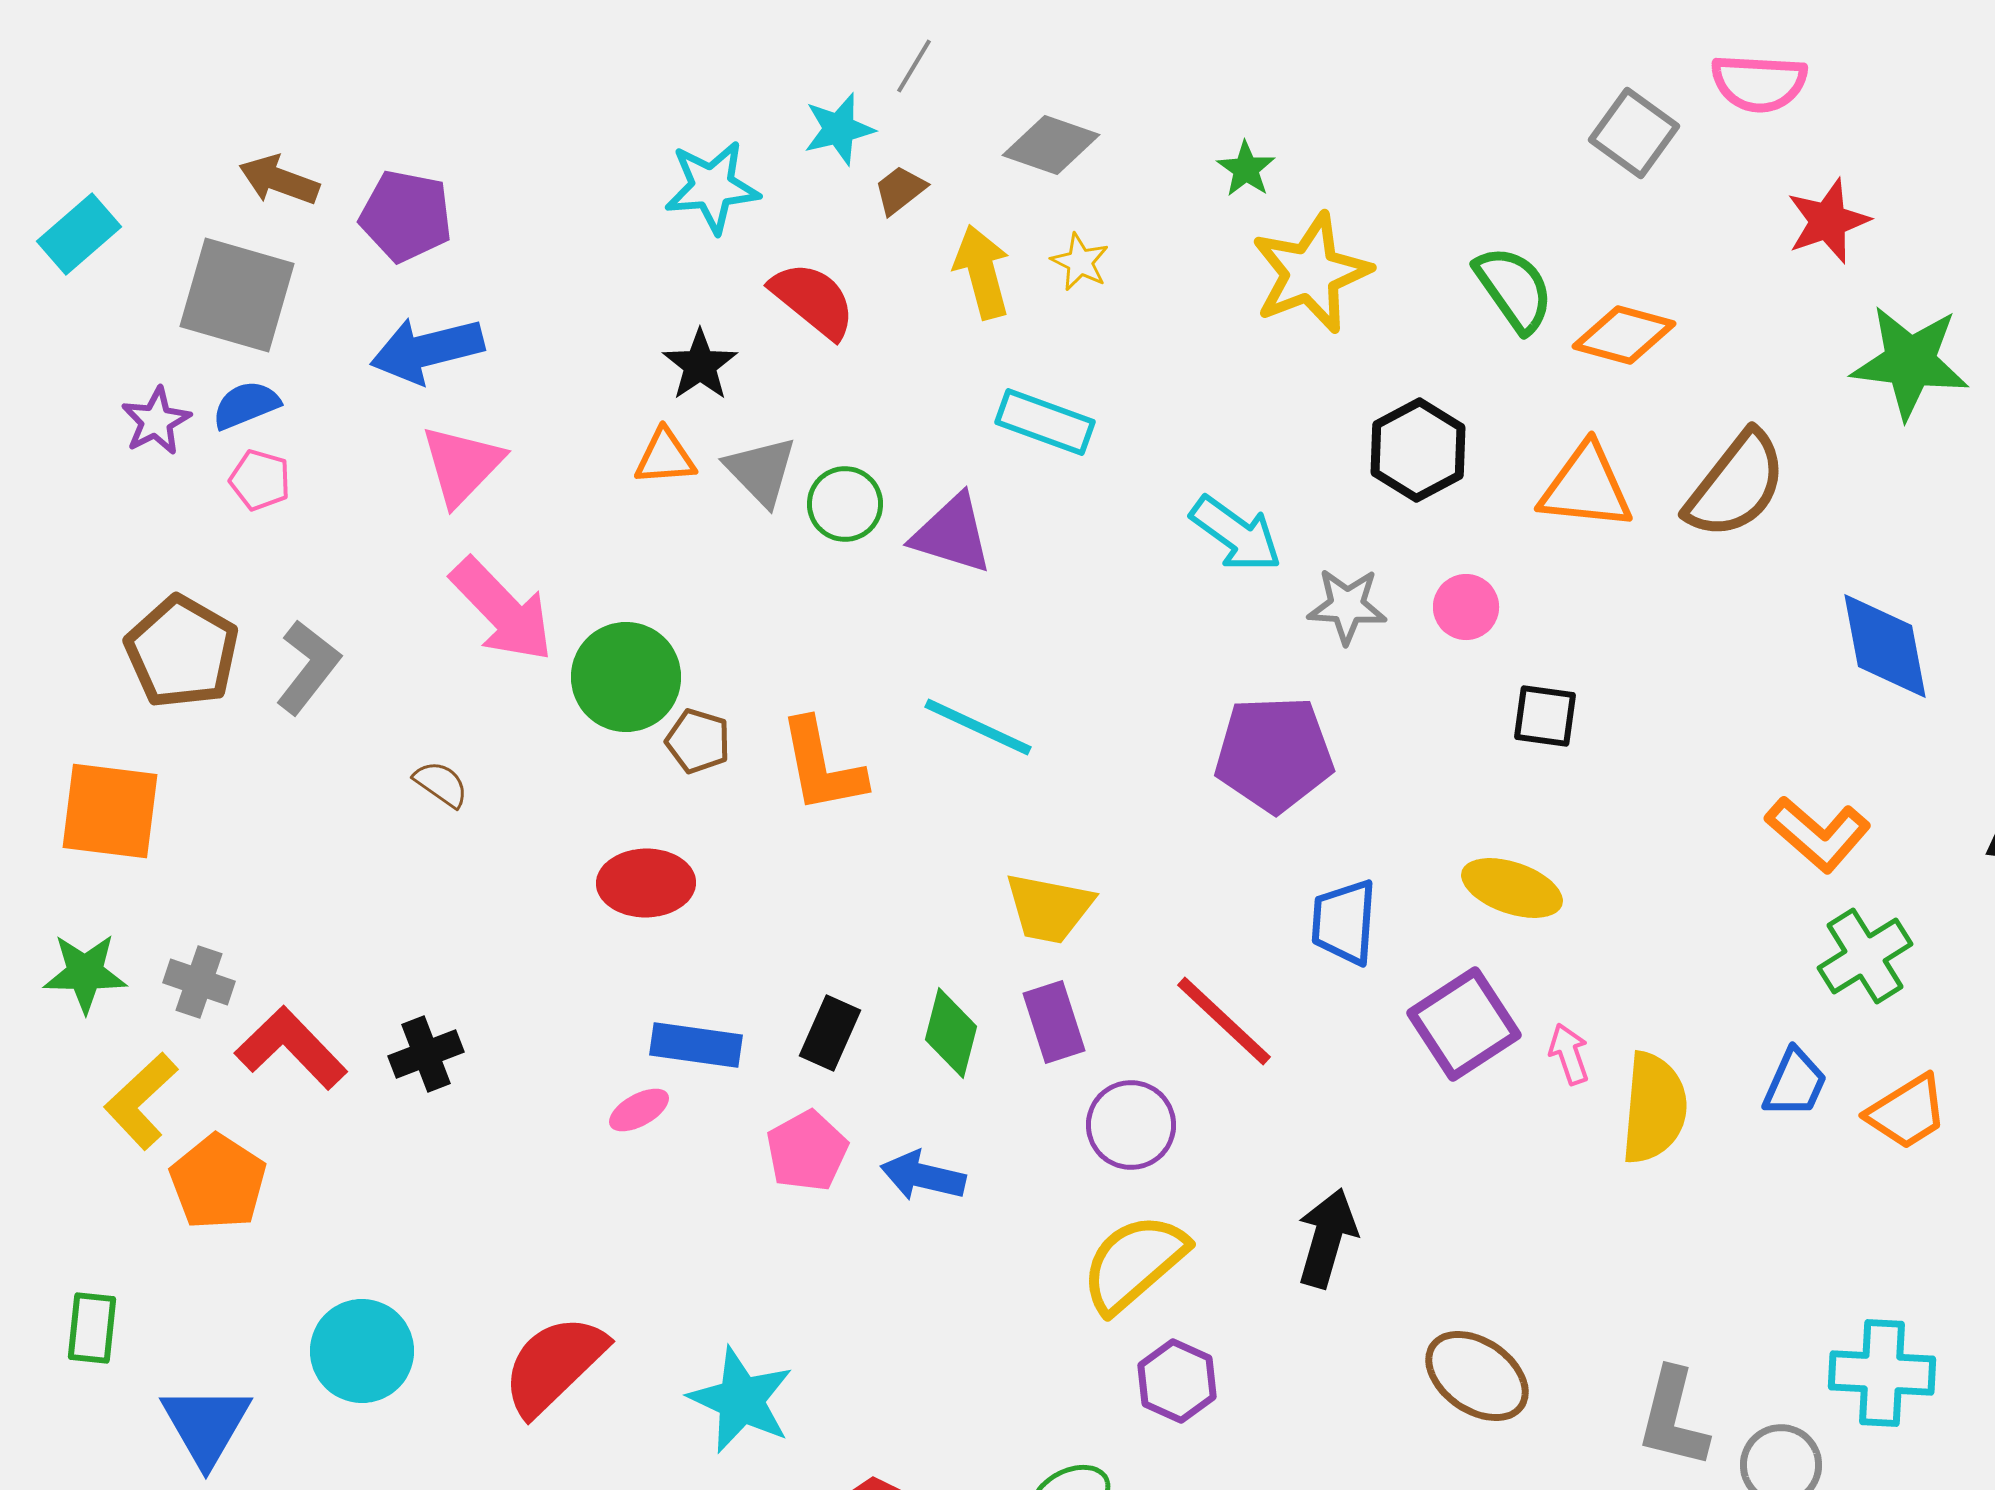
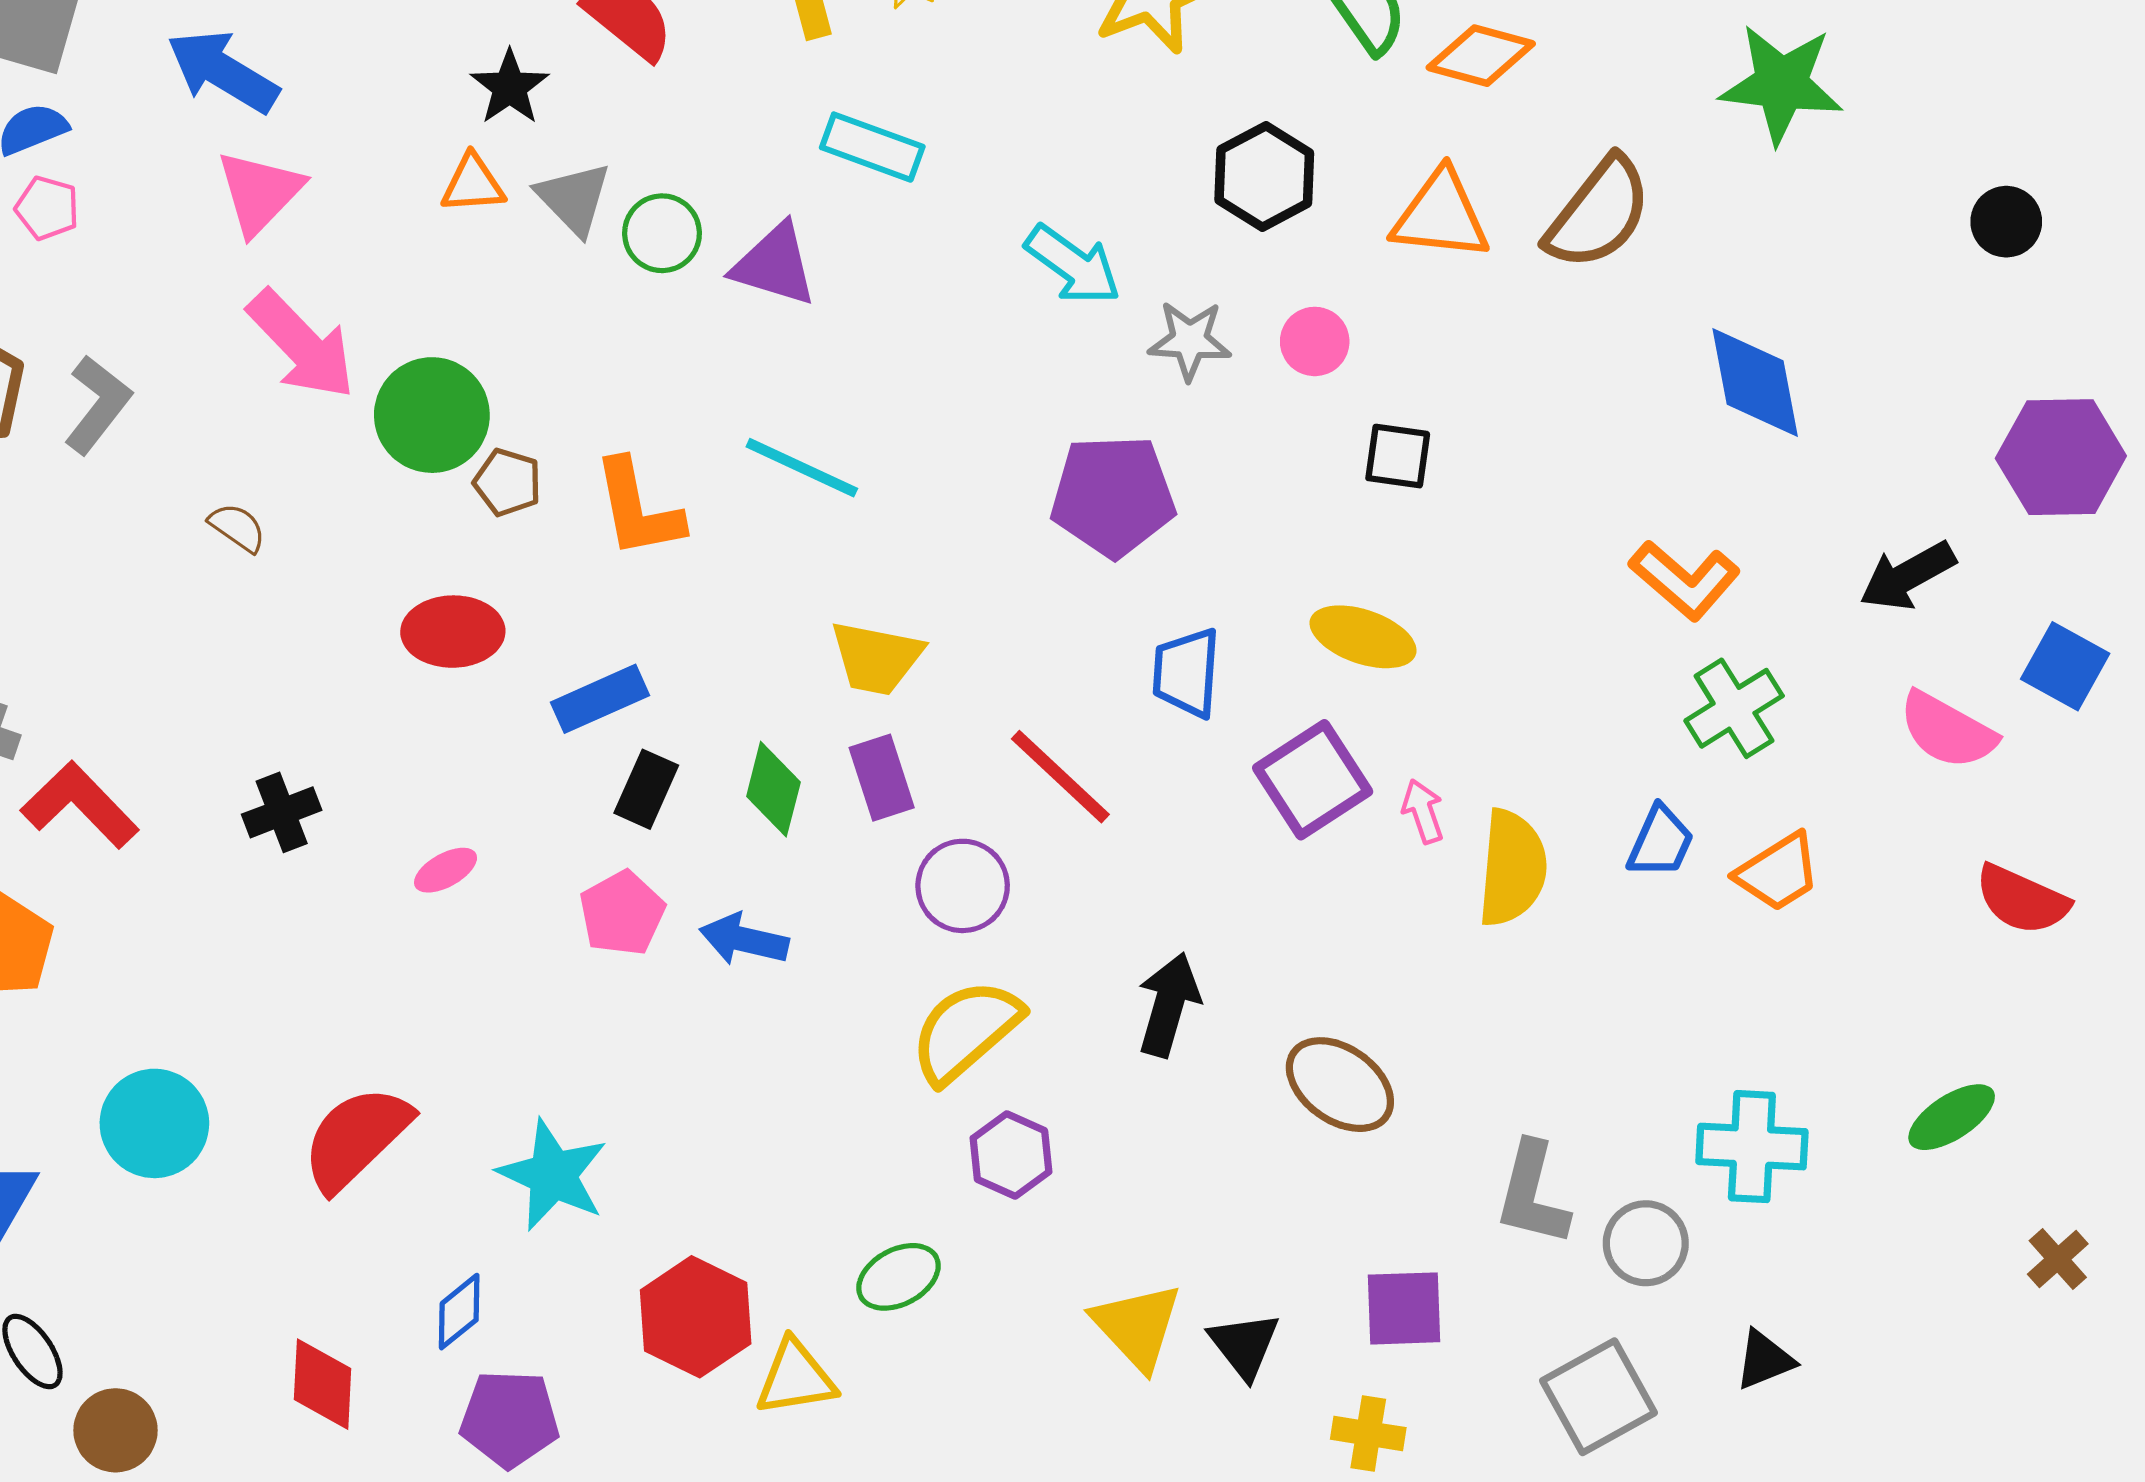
blue arrow: (427, 350) -> (223, 71), turned 45
blue rectangle: (696, 1045) -> (600, 699), moved, turned -32
black cross: (426, 1054) -> (282, 812), moved
brown ellipse: (1477, 1376) -> (1340, 1085), moved

